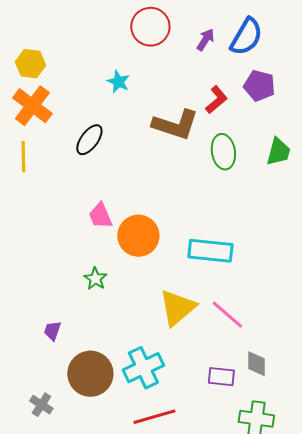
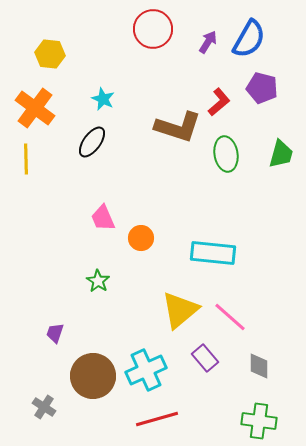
yellow hexagon: (30, 64) -> (50, 54), moved
cyan star: (118, 82) -> (103, 99), moved
orange circle: (138, 236) -> (141, 238), size x0.6
purple rectangle: (221, 377) -> (205, 358), moved, turned 44

